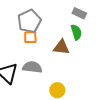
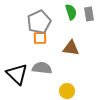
gray rectangle: (79, 13) -> (89, 14), turned 56
green semicircle: (76, 32) -> (71, 12), moved

